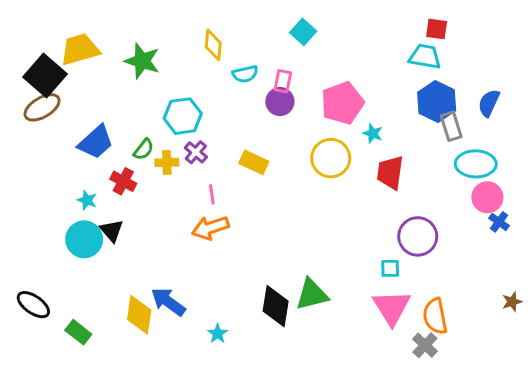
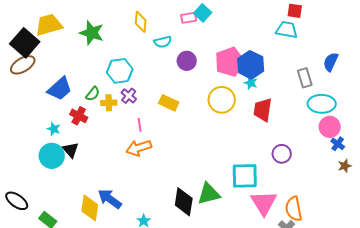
pink rectangle: (283, 81) -> (189, 18), moved, turned 70
blue hexagon: (437, 102) -> (251, 65), moved
purple circle: (418, 236) -> (282, 154), size x0.7
cyan square: (390, 268) -> (245, 176), moved, size x2.0
brown star: (512, 302) -> (345, 166), moved

